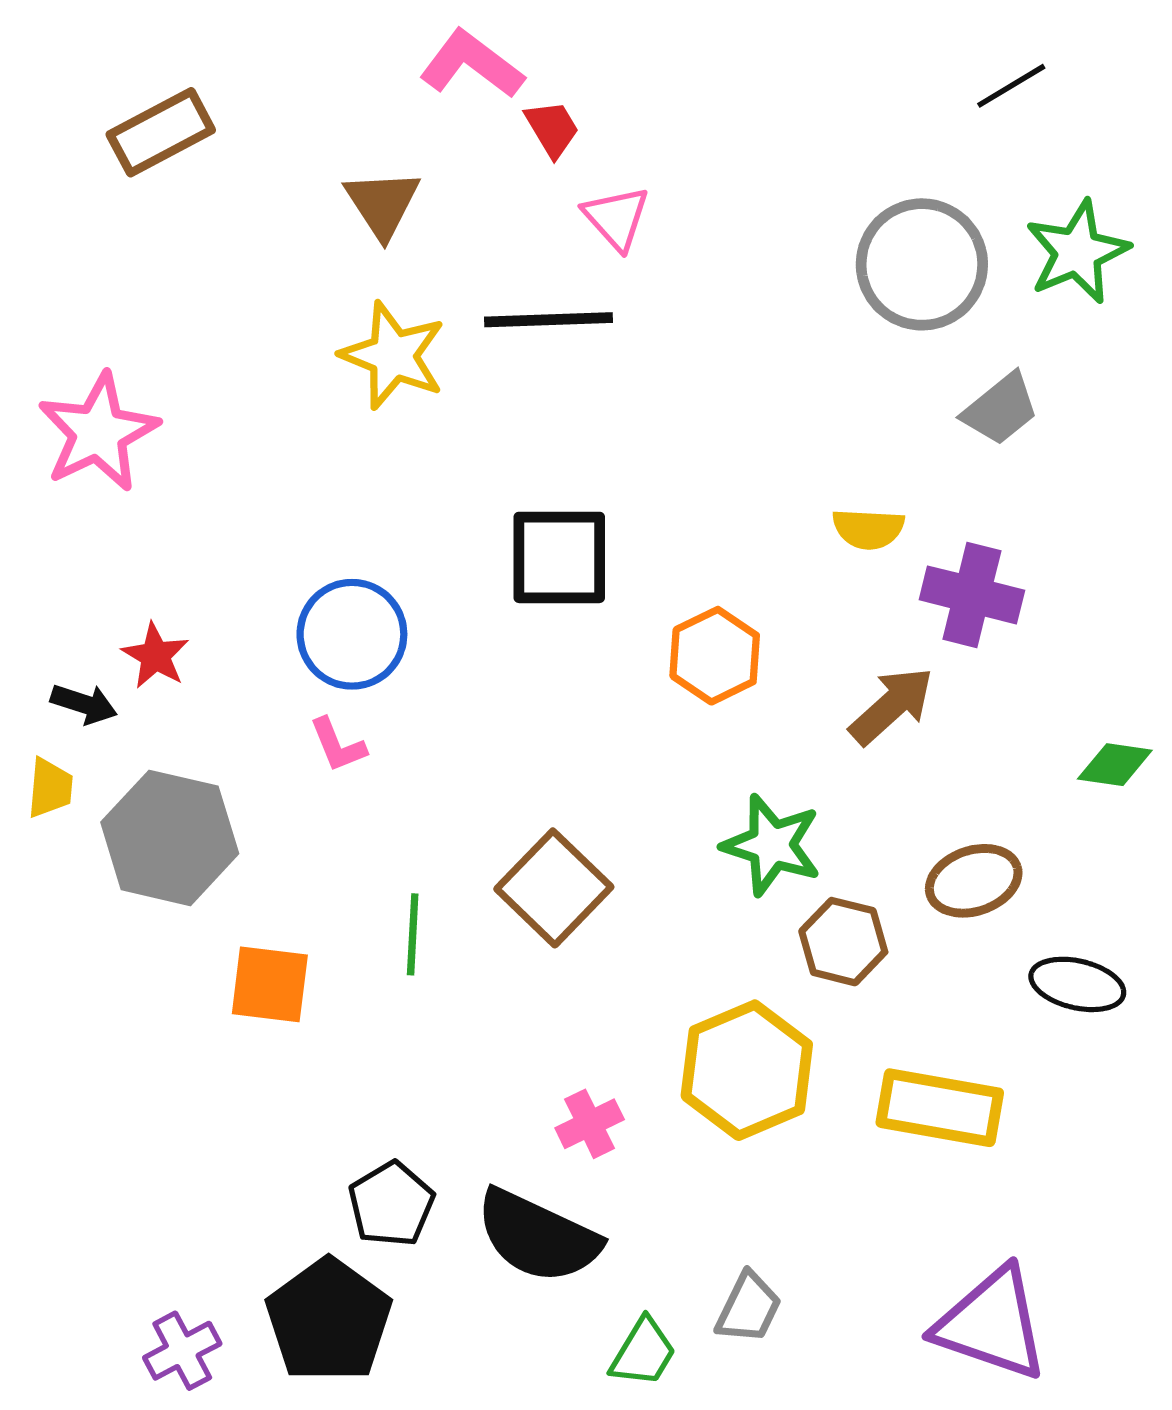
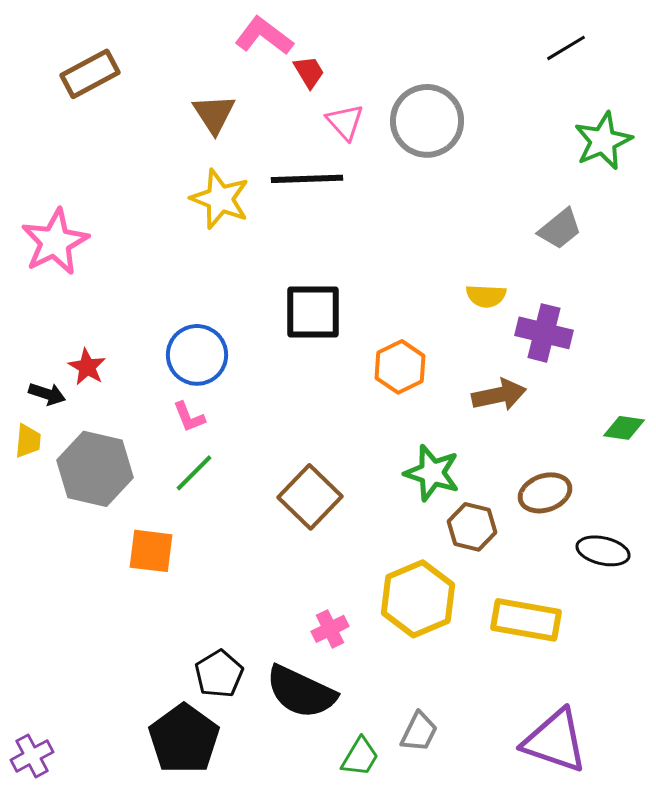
gray circle: (922, 264) -> (427, 121), moved
brown arrow: (892, 706) -> (499, 395), turned 30
green line: (413, 934) -> (194, 473), moved, turned 42
purple cross: (182, 1351) -> (32, 756), moved

